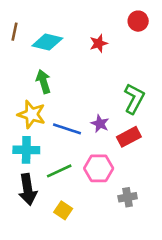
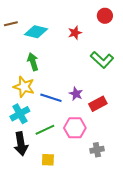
brown line: (14, 32) -> (11, 24), turned 64
green L-shape: (134, 99) -> (102, 60), moved, turned 105
cyan cross: (26, 150) -> (20, 114), turned -30
yellow square: (63, 210) -> (48, 160), turned -32

